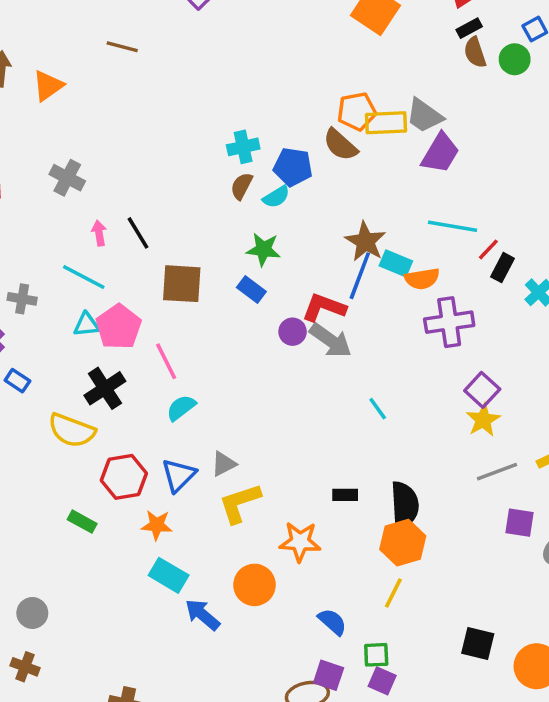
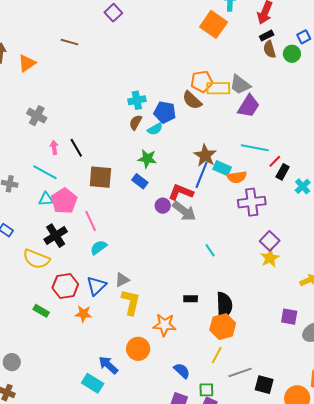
gray line: (497, 472) -> (240, 372), moved
yellow L-shape: (240, 503) -> (131, 302), turned 120
cyan rectangle: (169, 575) -> (93, 383), moved

